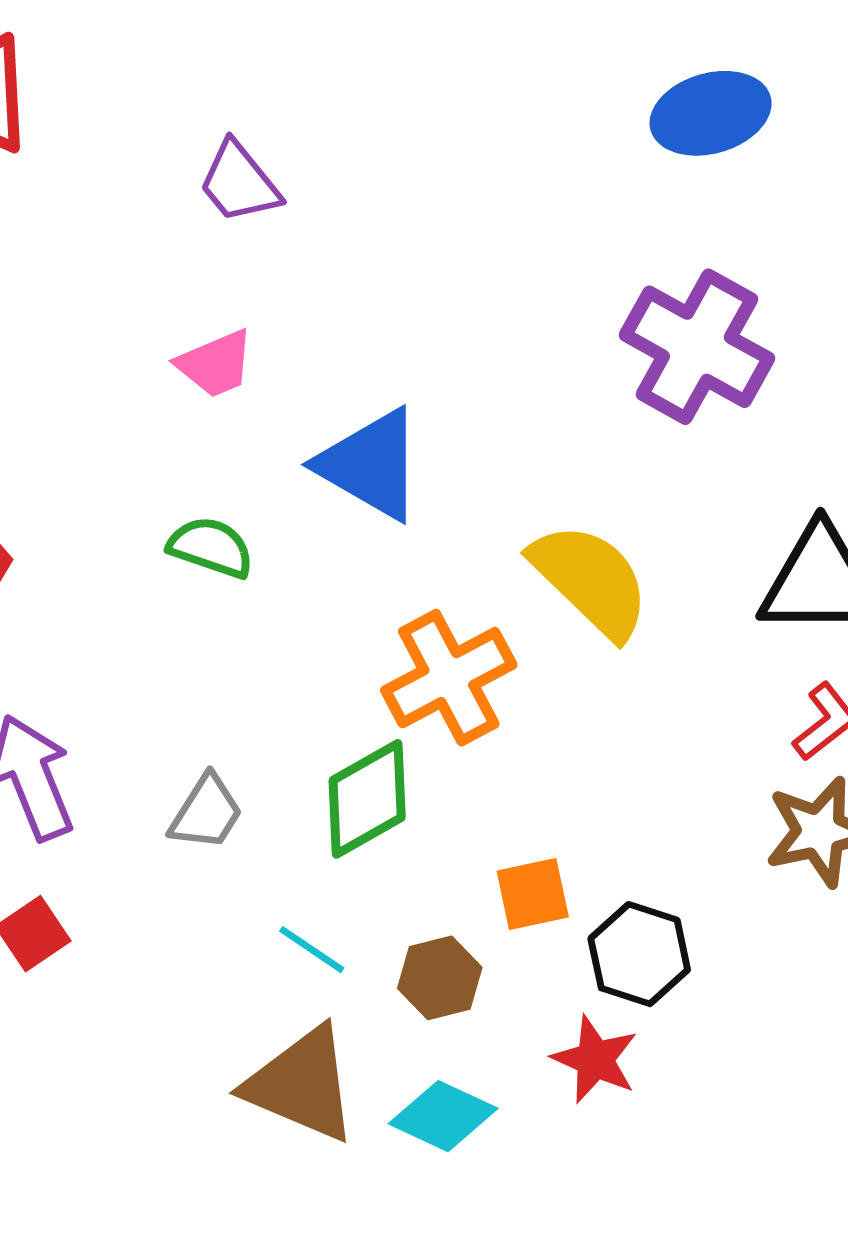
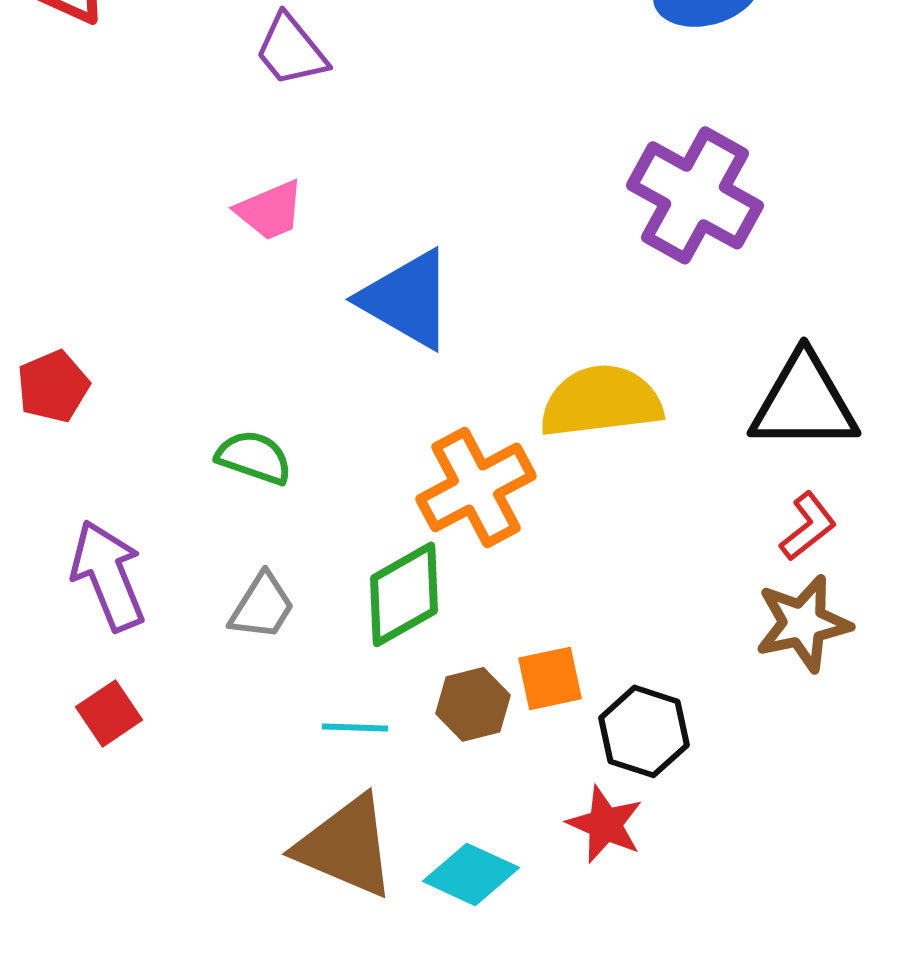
green semicircle: (211, 547) -> (254, 457), moved
yellow semicircle: (590, 580) -> (601, 401), turned -51
cyan line: (312, 950) -> (355, 727), turned -32
brown hexagon: (440, 978) -> (473, 704), moved

